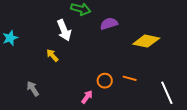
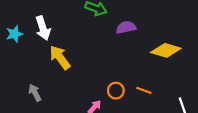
white arrow: (64, 30) -> (43, 28), moved
yellow arrow: (52, 55) -> (60, 57), size x1.6

